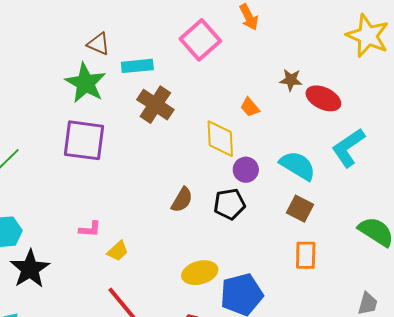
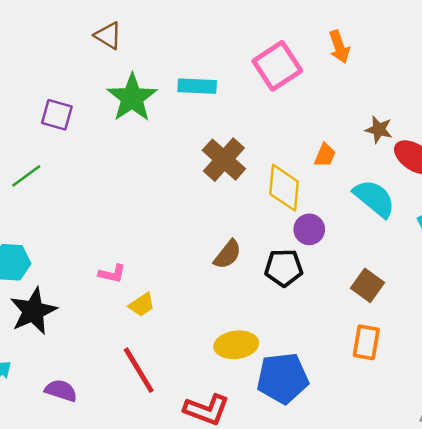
brown triangle: (98, 44) -> (108, 36), moved
brown cross: (155, 105) -> (224, 160), moved
orange trapezoid: (250, 107) -> (325, 155), turned -125
purple square: (84, 140) -> (57, 115), moved, size x0.6
cyan semicircle: (298, 166) -> (374, 198), moved

